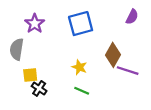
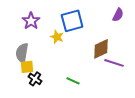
gray semicircle: (17, 49) -> (22, 53), moved
brown diamond: (113, 55) -> (101, 49), turned 35
yellow star: (79, 67) -> (57, 37), moved

